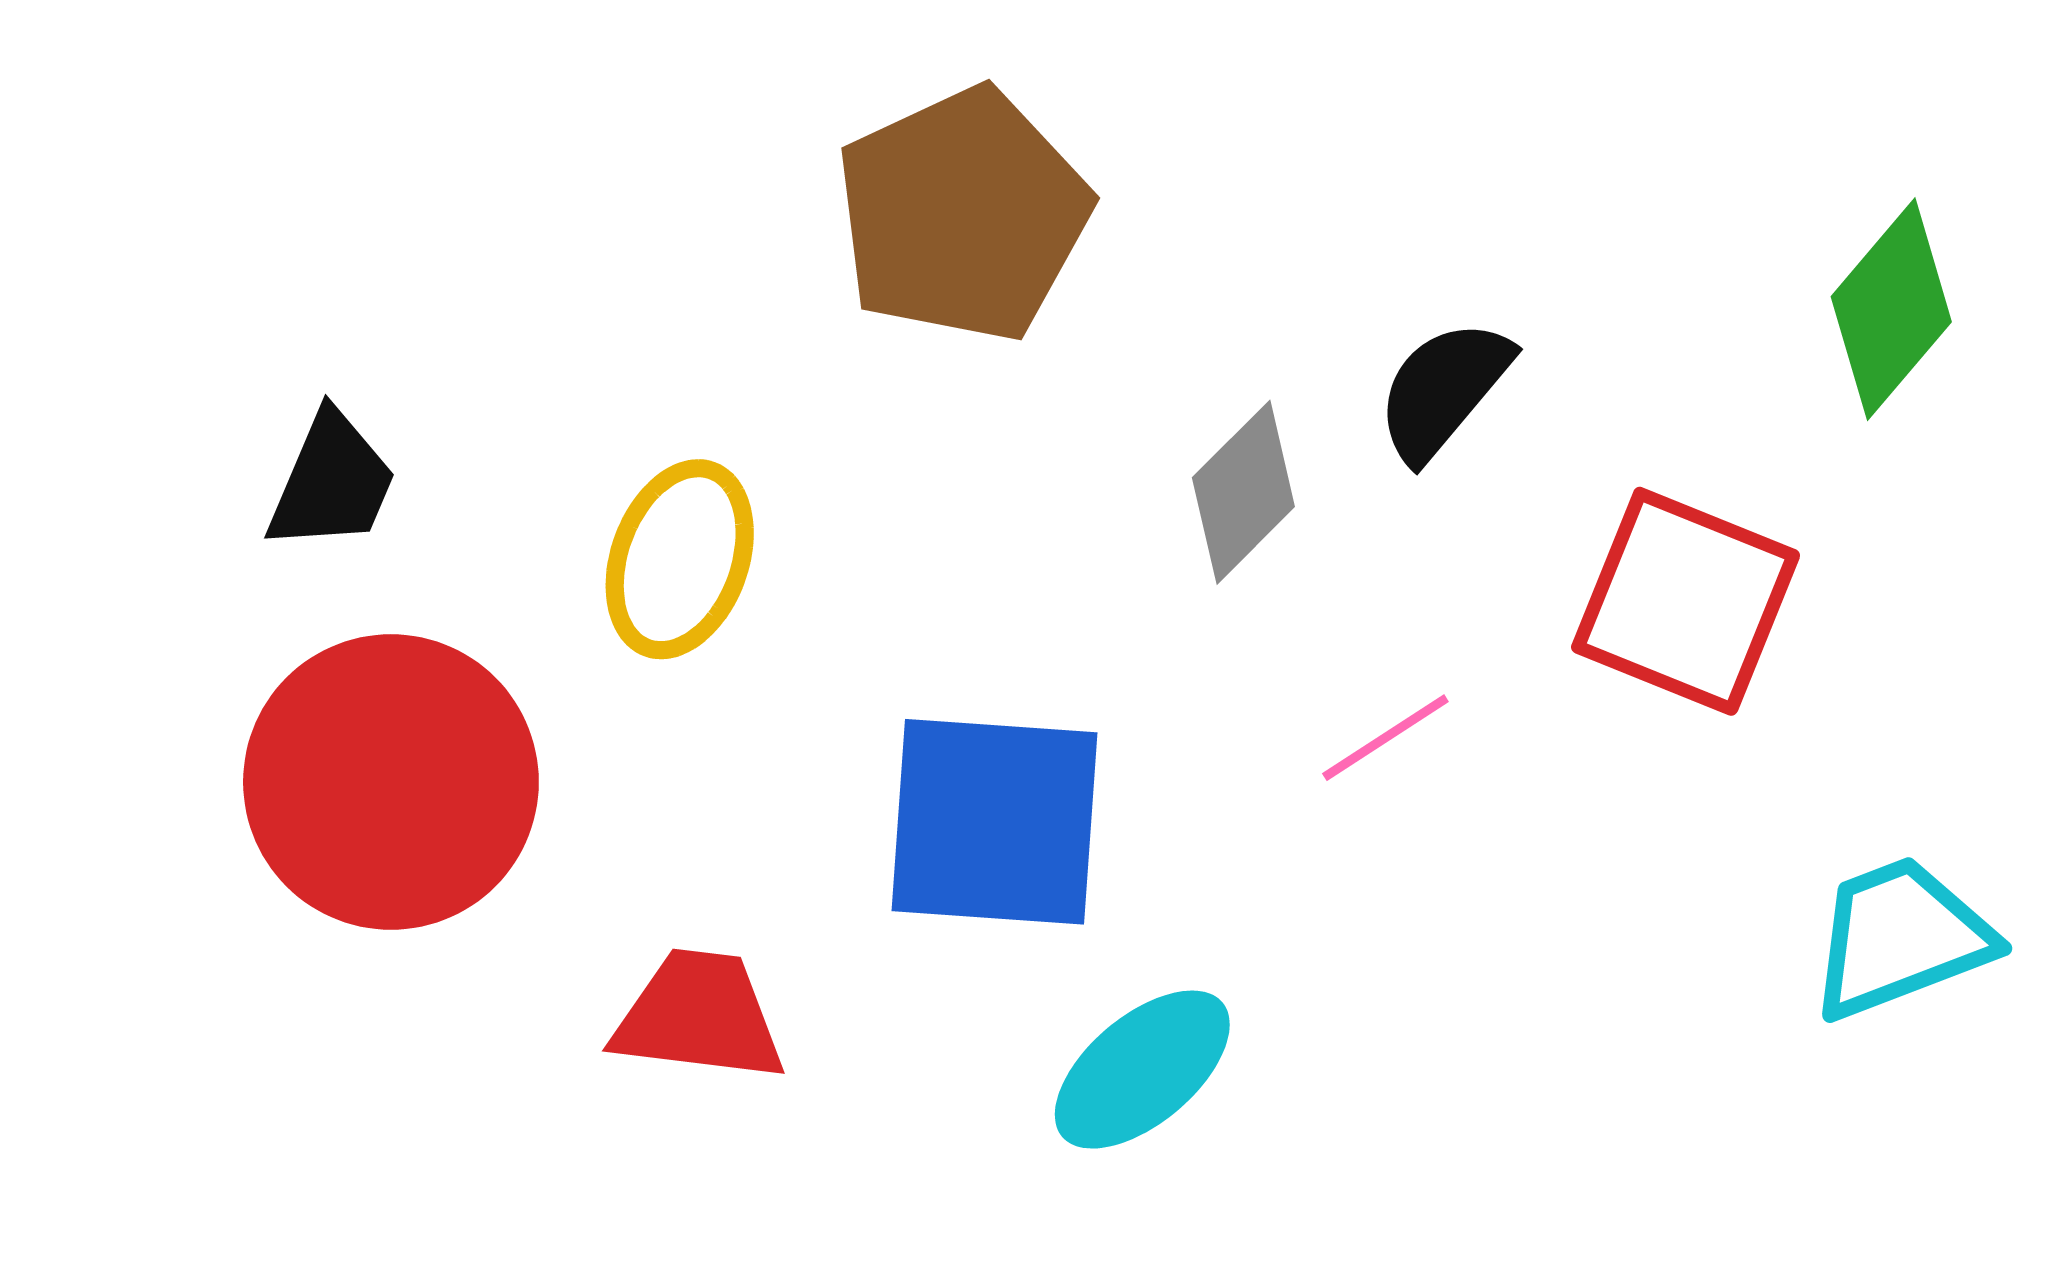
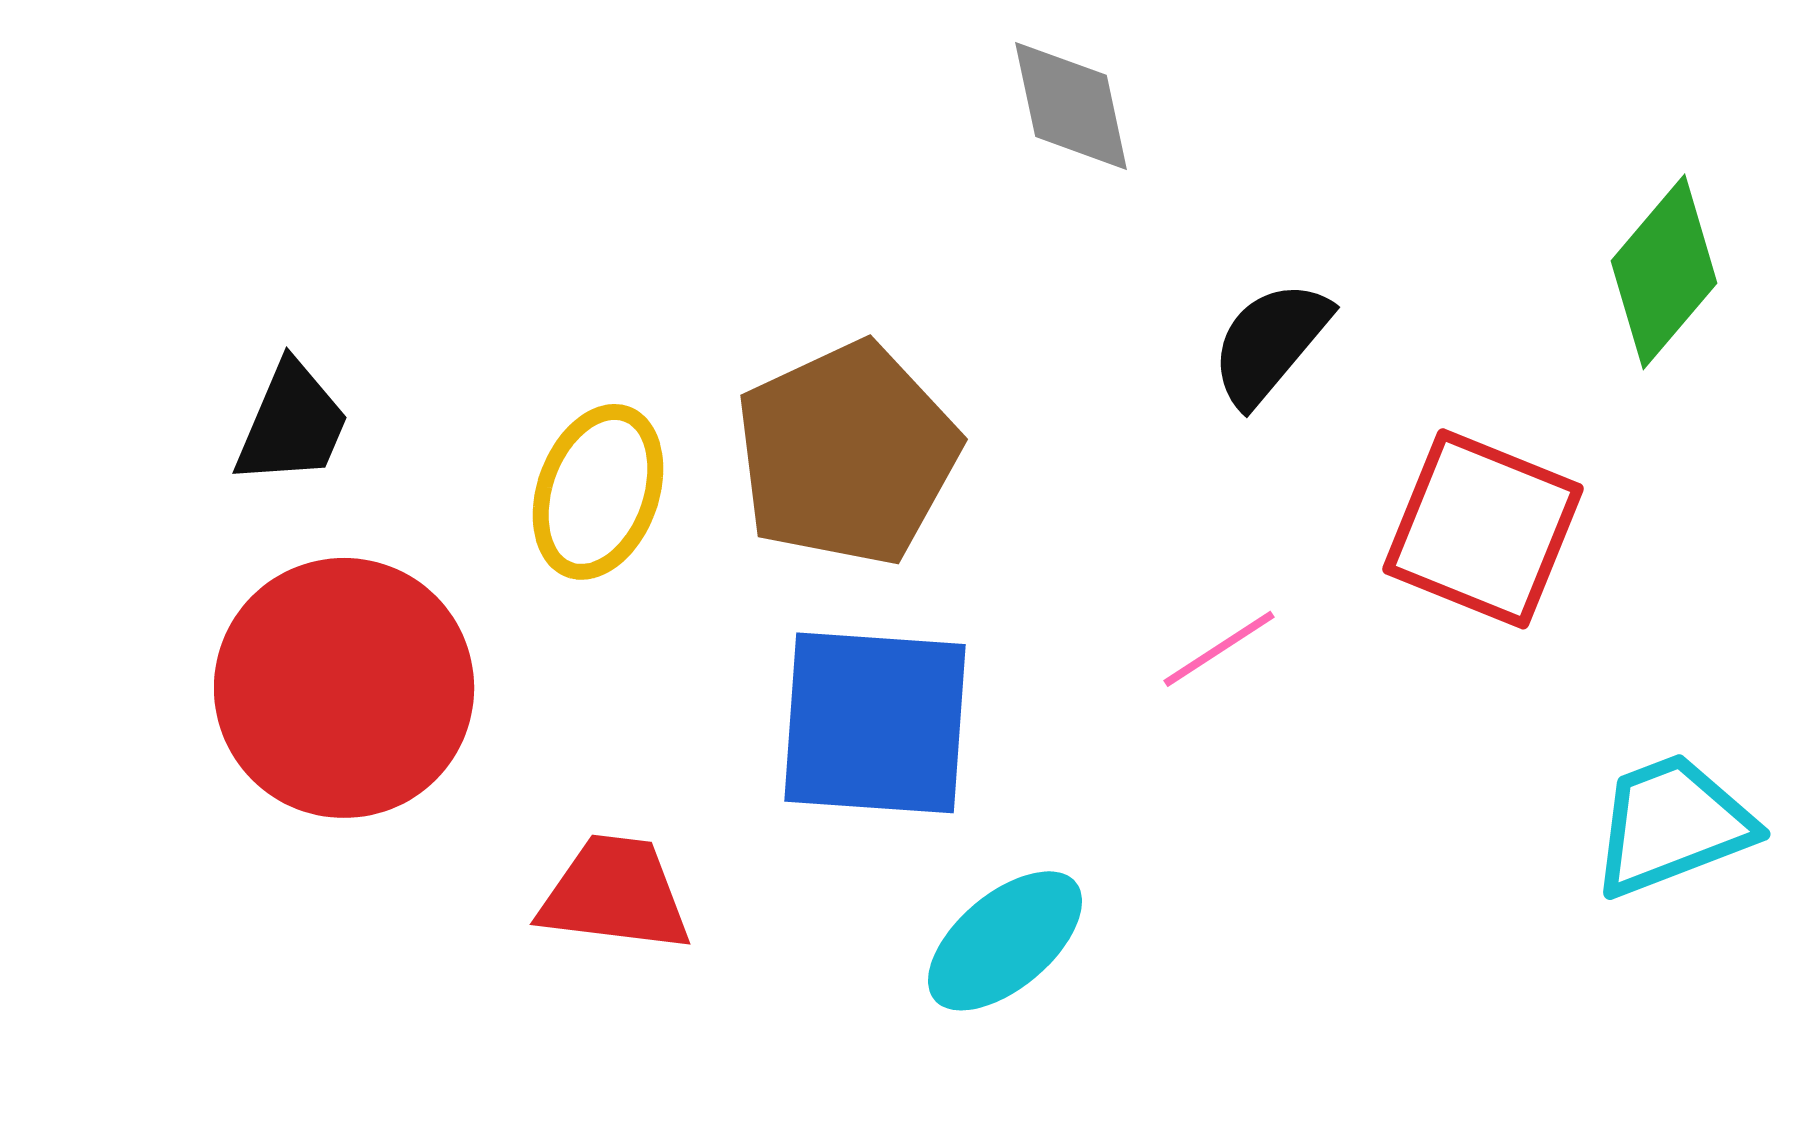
brown pentagon: (963, 215) -> (847, 454), moved
gray diamond: (1243, 492) -> (1071, 106), moved, turned -57

